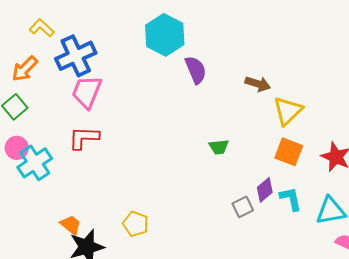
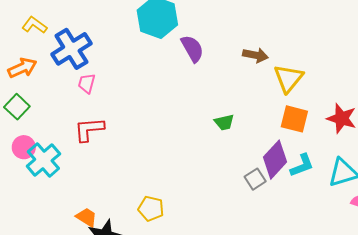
orange arrow: (25, 69) -> (22, 68), turned -152
pink trapezoid: (87, 92) -> (87, 83), size x0.6
purple diamond: (265, 190) -> (275, 160), size x1.5
cyan L-shape: (291, 199) -> (302, 165), turned 88

